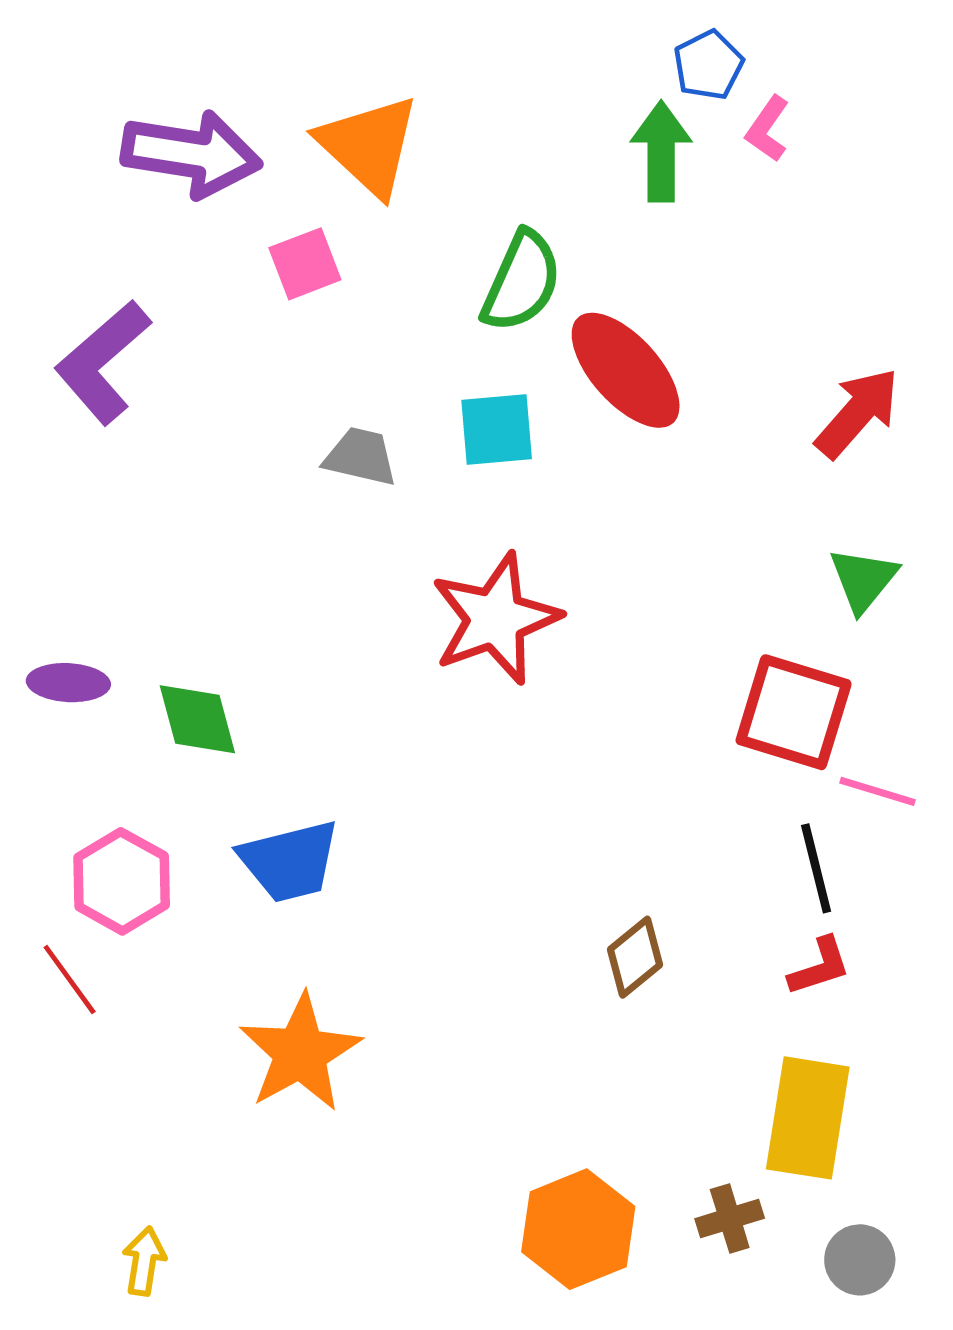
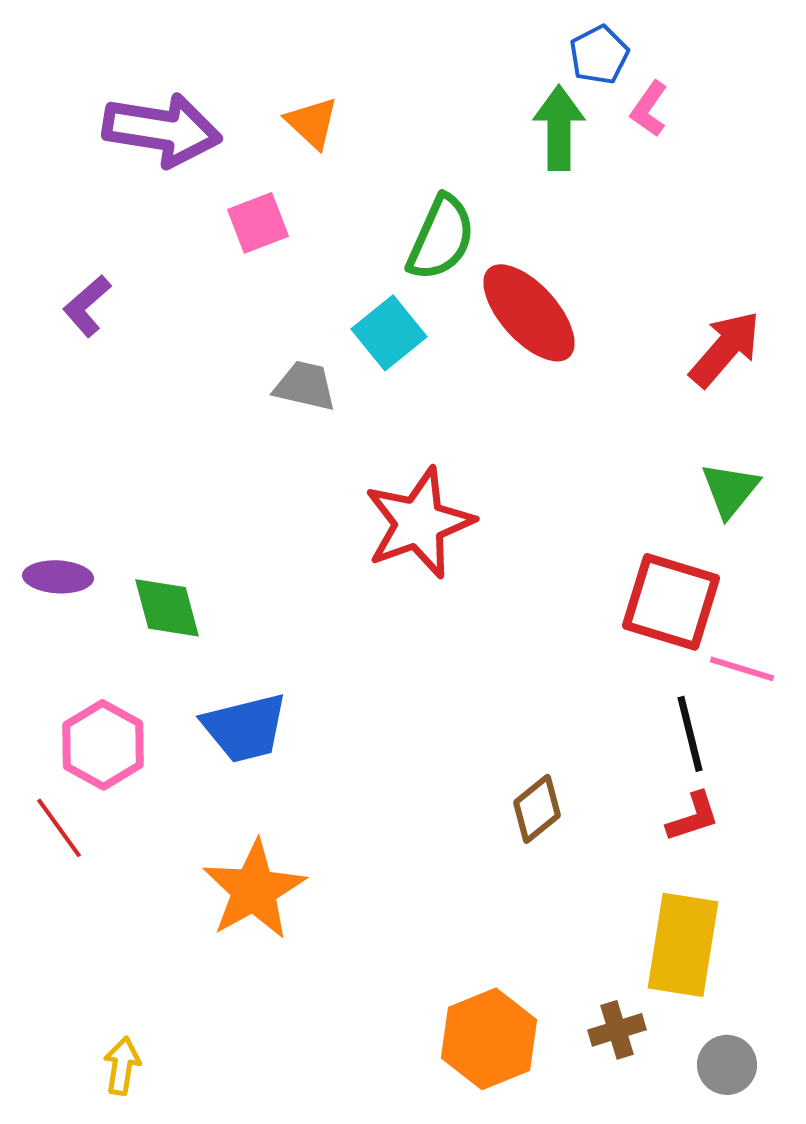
orange triangle: (369, 146) -> (312, 123), size x0.6
purple L-shape: (103, 362) -> (87, 306), size x0.6
cyan square: (497, 429) -> (389, 333), moved, turned -34

